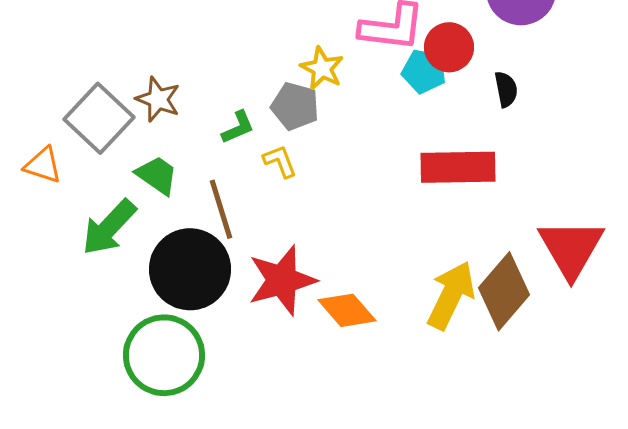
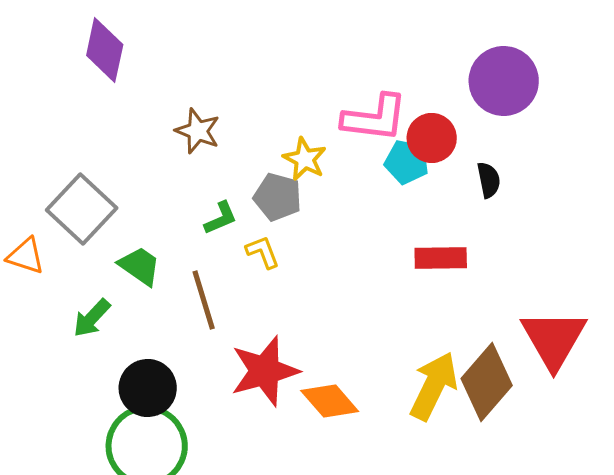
brown star: (158, 99) -> (198, 131), moved
red rectangle: (458, 167) -> (441, 258), size x0.7
green arrow: (109, 227) -> (92, 318), size x0.7
black circle: (190, 269) -> (148, 388), moved, size x0.7

